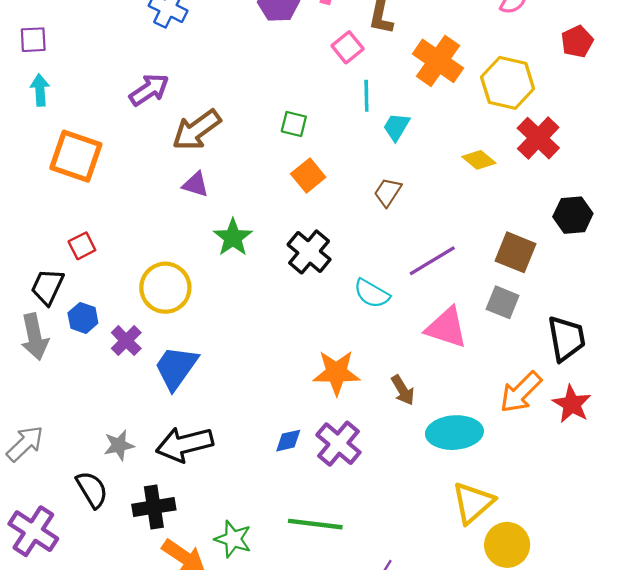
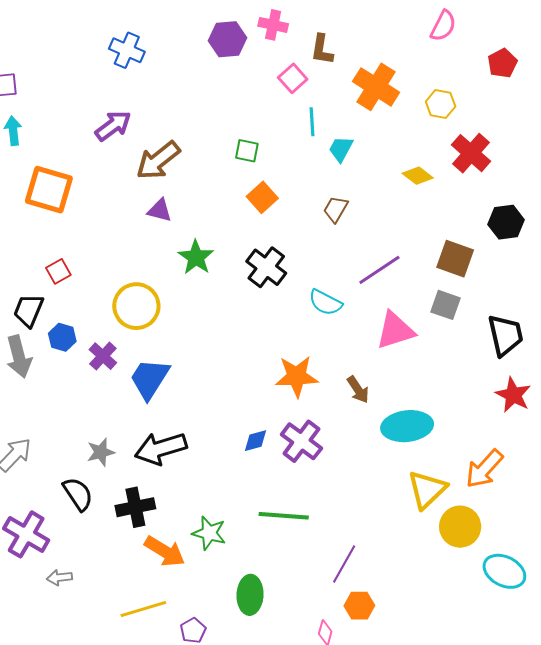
yellow hexagon: (508, 83) -> (441, 104), size x0.6
pink triangle: (446, 328) -> (395, 330), turned -33
orange arrow: (521, 392) -> (484, 469), moved

